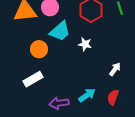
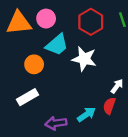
white star: (85, 44) -> (84, 59), size x1.6
red semicircle: (113, 97) -> (109, 106), moved

